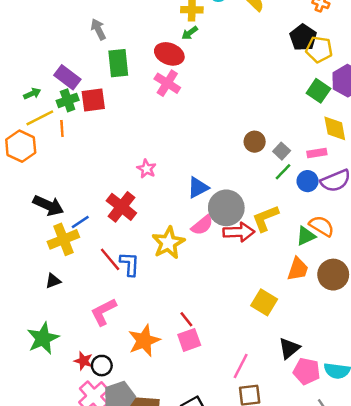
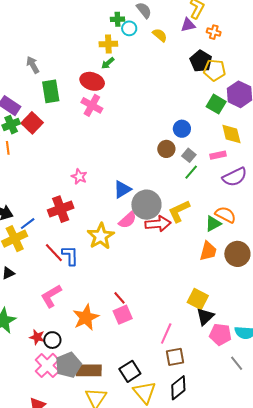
red square: (93, 100) -> (32, 123), turned -35
blue circle: (308, 181) -> (182, 129), moved
red cross: (121, 207) -> (61, 209), turned 35
yellow square: (264, 302) -> (198, 299), moved

